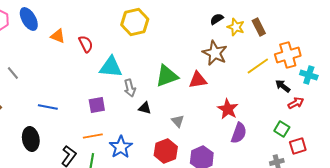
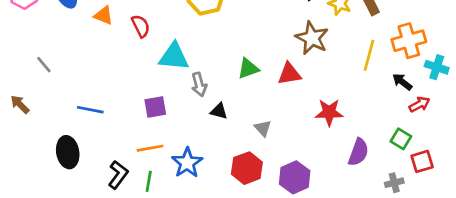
yellow line: (258, 66) -> (369, 55), turned -40
green triangle: (167, 76) -> (248, 69), size x0.7
red star: (228, 109) -> (329, 112), turned -30
purple semicircle: (239, 133) -> (358, 152), moved

